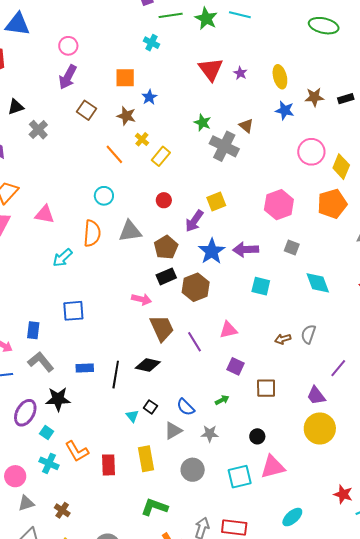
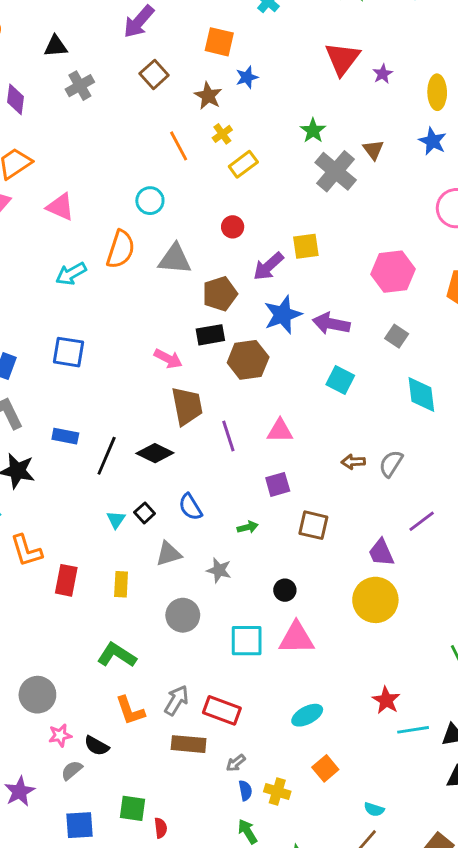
purple square: (235, 366) -> (278, 484), turned 36
blue semicircle: (186, 407) -> (190, 507), moved
yellow rectangle: (146, 459) -> (121, 584), size x0.7

